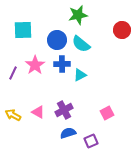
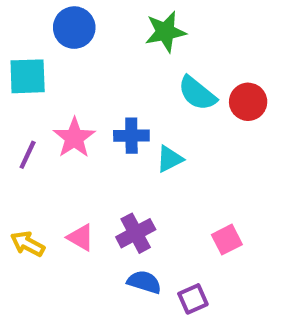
cyan square: (23, 30) -> (28, 76), moved
red circle: (122, 30) -> (248, 102), moved
blue circle: (57, 40) -> (74, 28), moved
cyan semicircle: (81, 44) -> (197, 93), moved
blue semicircle: (68, 133) -> (144, 282), turned 35

